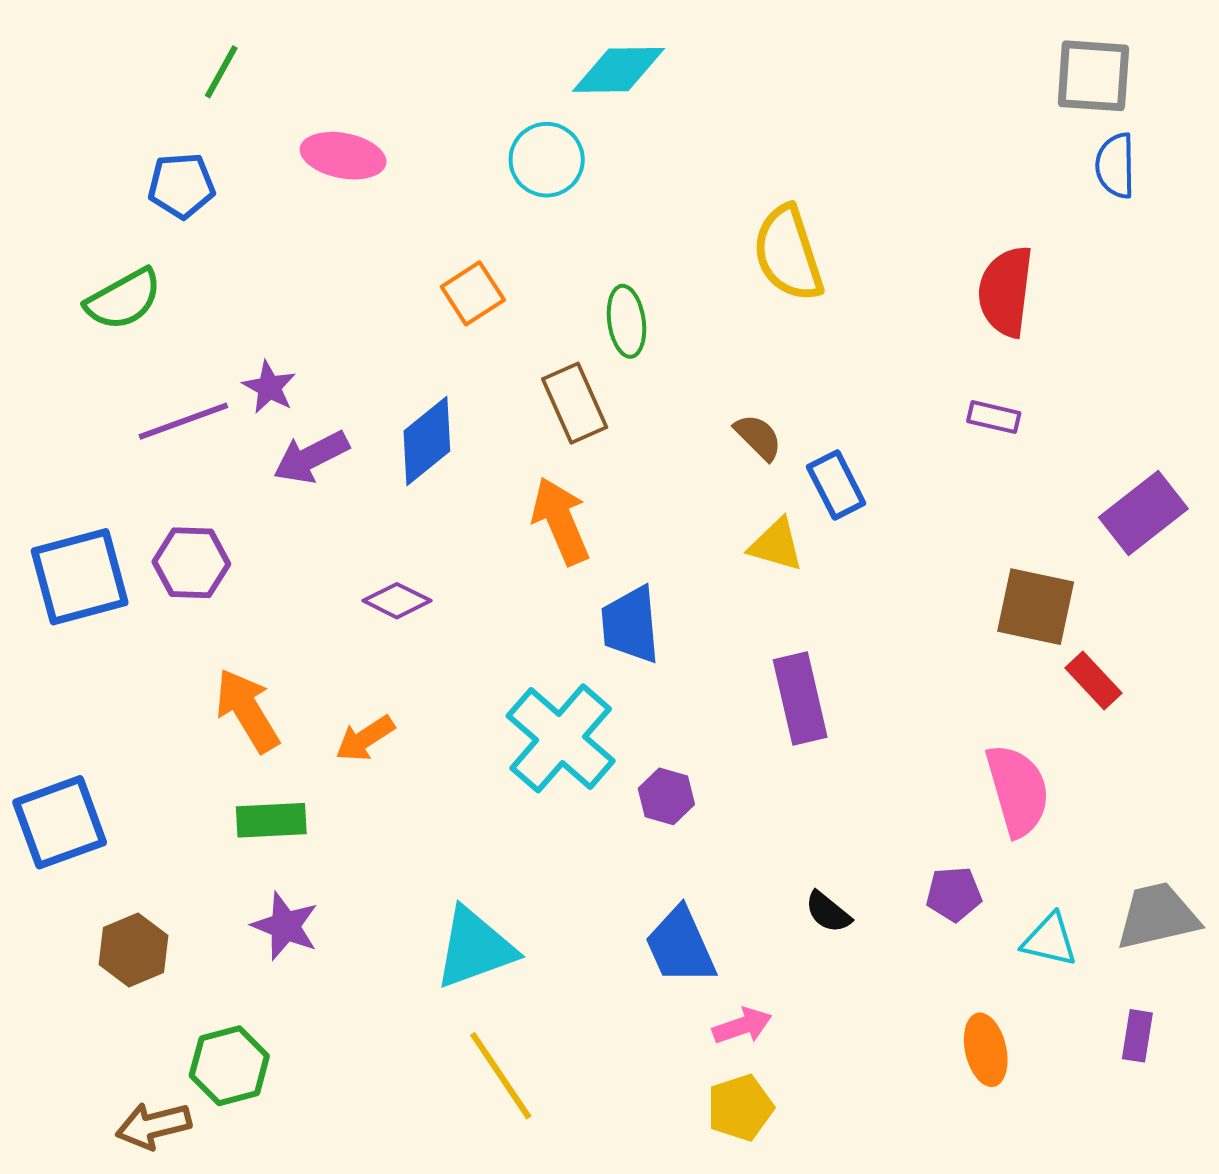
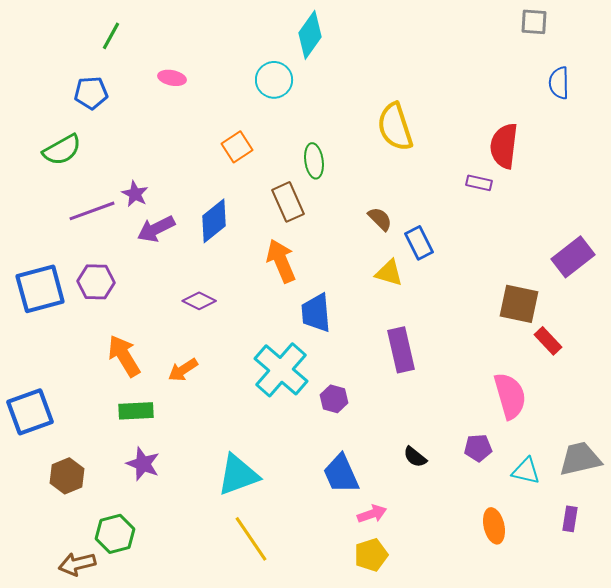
cyan diamond: (618, 70) -> (310, 35), turned -54
gray square: (1093, 76) -> (534, 22), moved, size x0.7
pink ellipse: (343, 156) -> (172, 78), size x0.7
purple rectangle: (994, 417) -> (479, 183), moved

